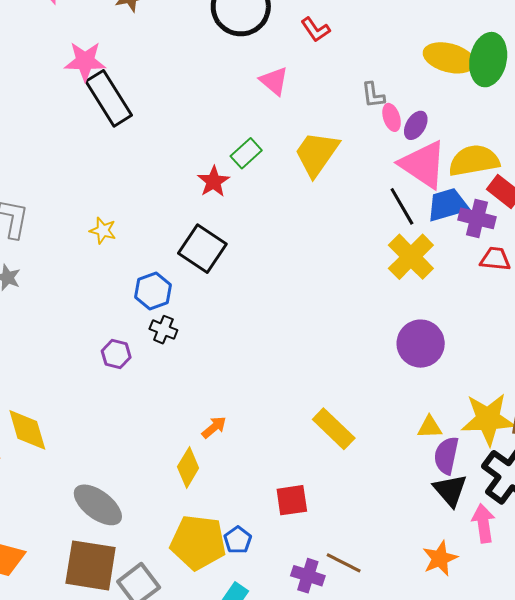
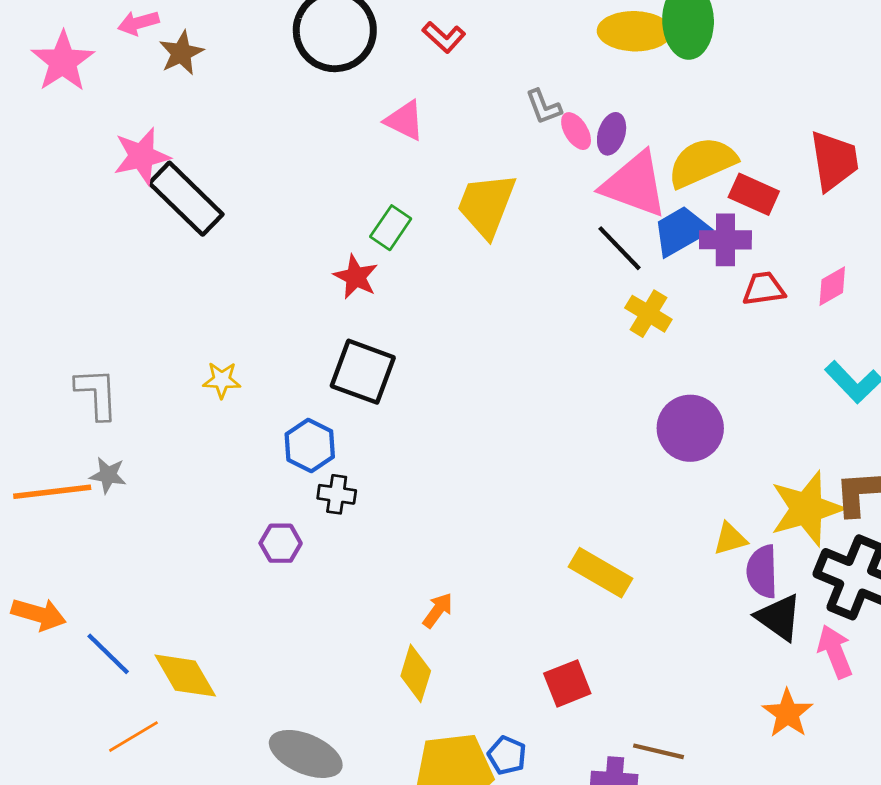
yellow cross: (411, 257) -> (648, 314), size x0.7

